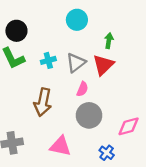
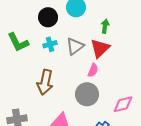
black circle: (16, 31) -> (48, 17), moved
pink semicircle: (82, 89) -> (93, 70), moved

